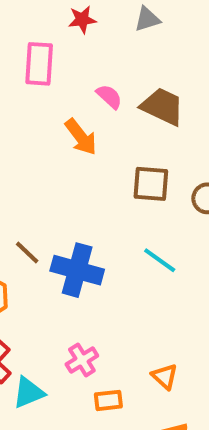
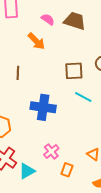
brown square: (151, 184) -> (74, 71), moved
brown line: (27, 252) -> (18, 73), moved, turned 56
orange rectangle: (108, 400) -> (67, 170), turned -56

